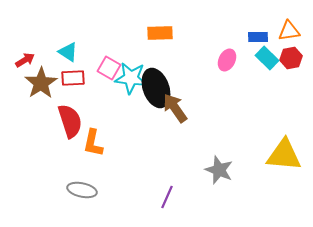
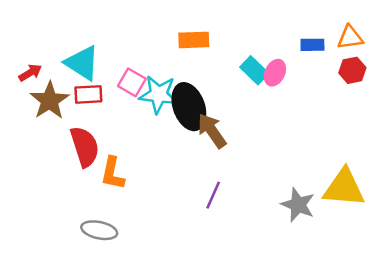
cyan triangle: (68, 52) -> (82, 63), size x1.5
cyan rectangle: (267, 58) -> (254, 70), moved
gray star: (219, 170) -> (298, 205), moved
purple line: (167, 197) -> (213, 195), moved

